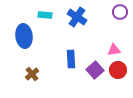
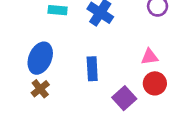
blue ellipse: (24, 36) -> (40, 58), moved, turned 30
purple square: (95, 70) -> (124, 98), moved

